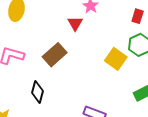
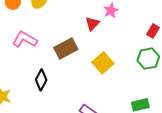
yellow square: (116, 59) -> (103, 63), moved

